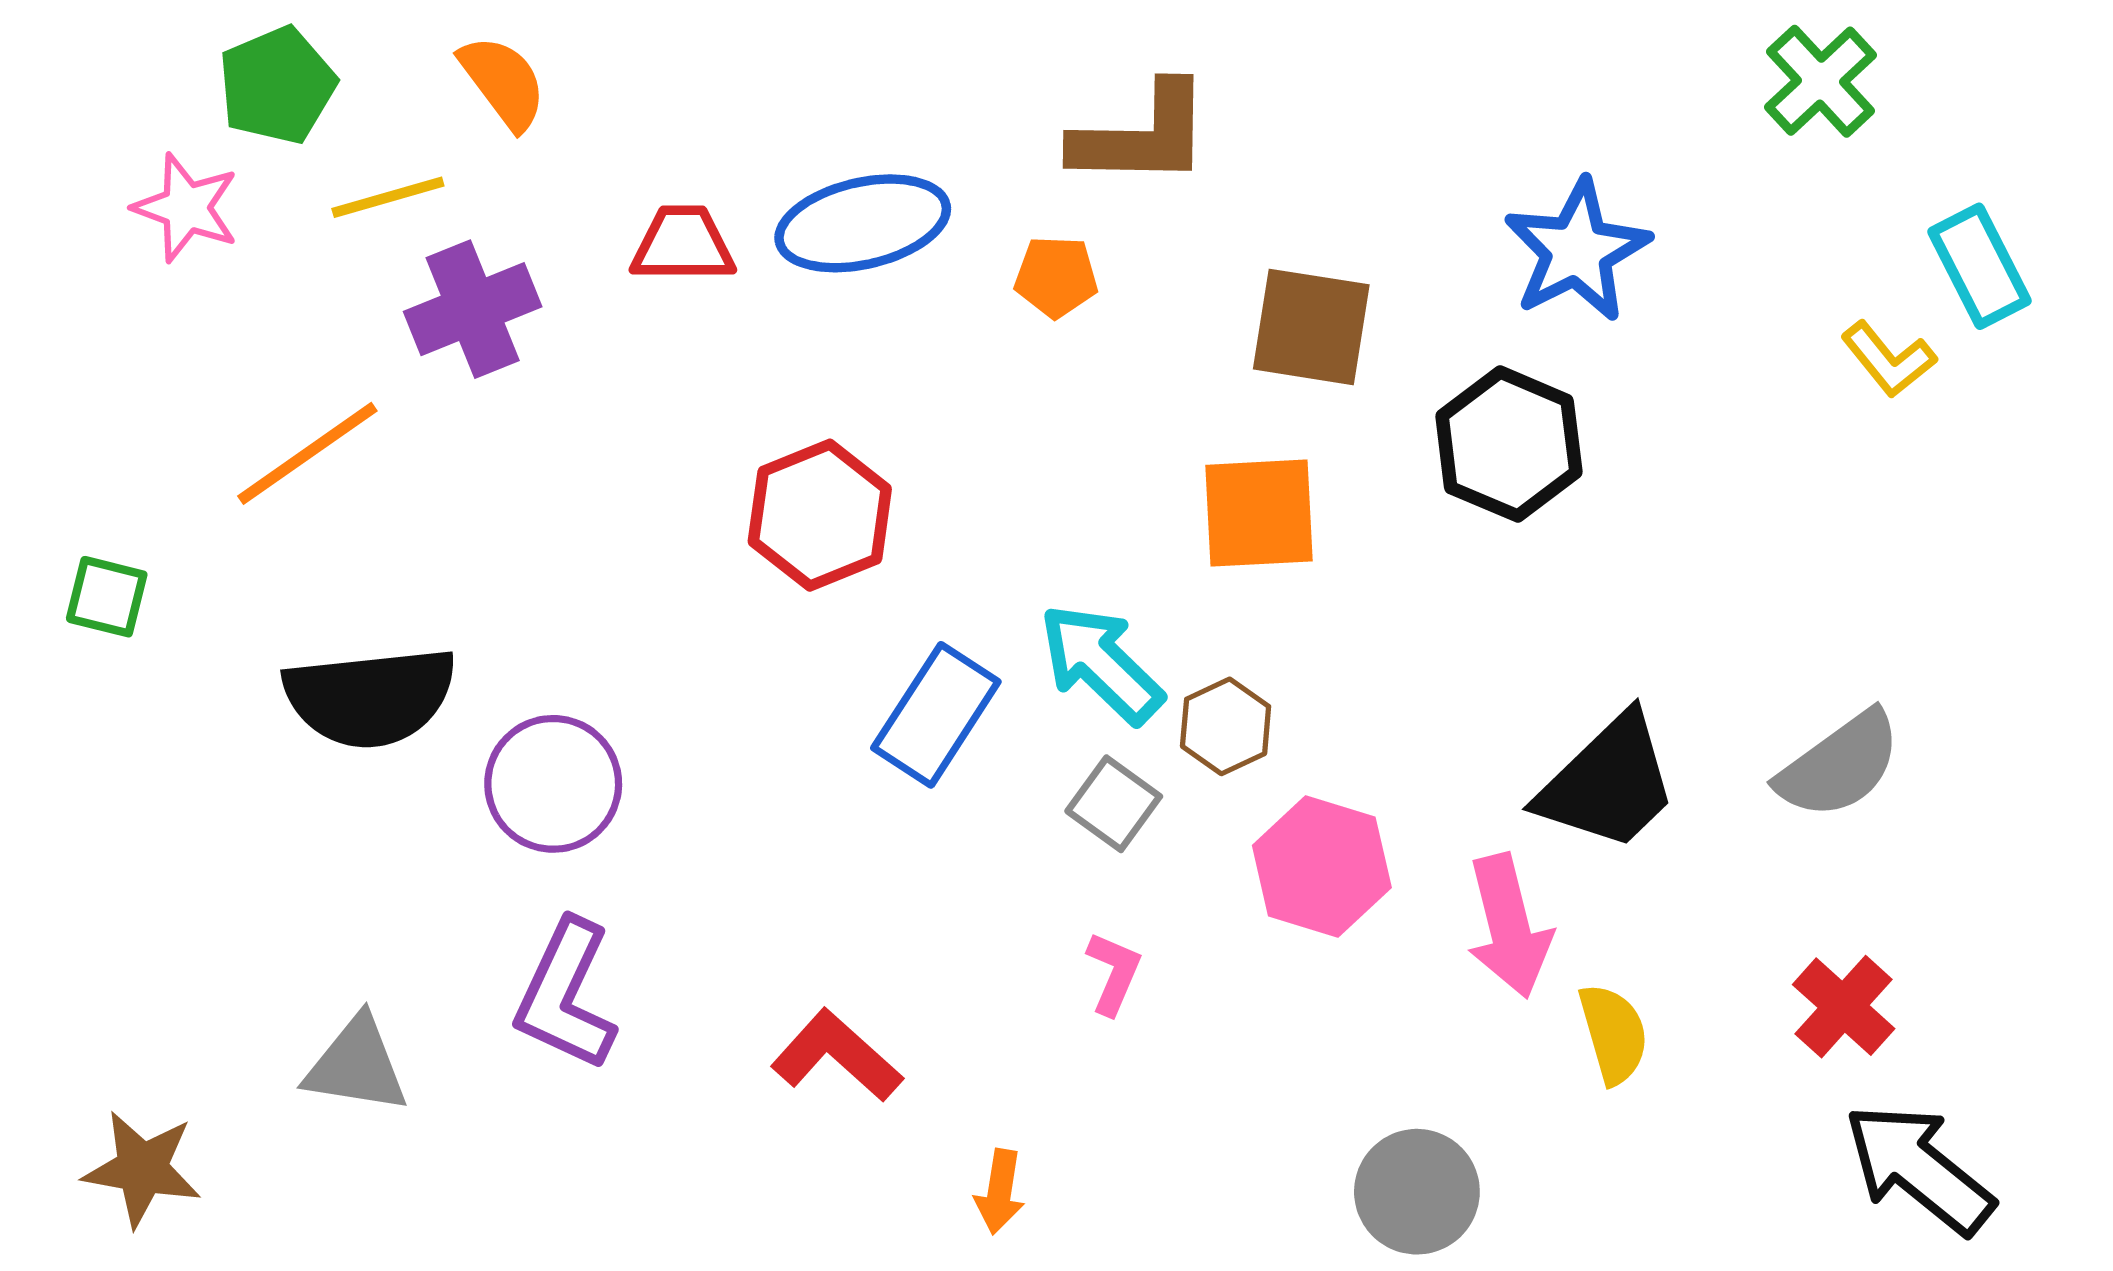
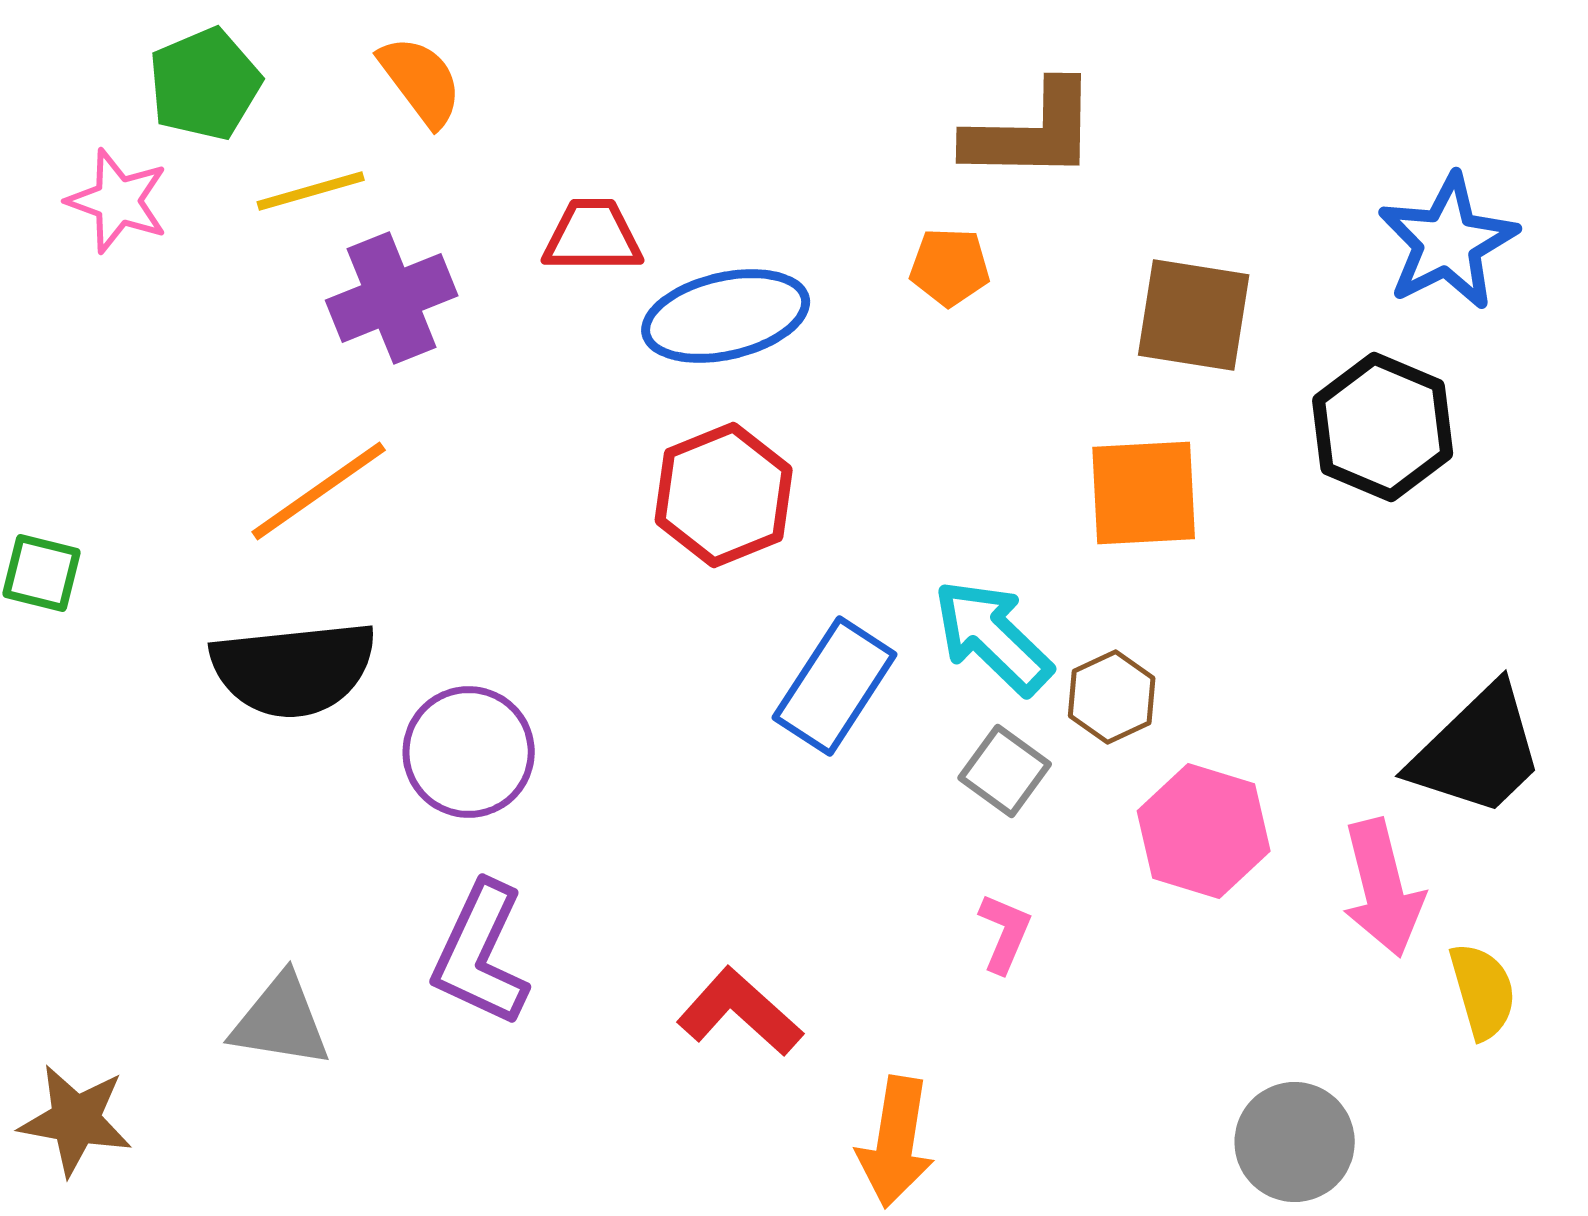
blue ellipse: (863, 223) -> (726, 316), moved
orange line: (307, 453) -> (319, 491), moved
orange arrow: (1000, 1192) -> (896, 1142), size x1.6

